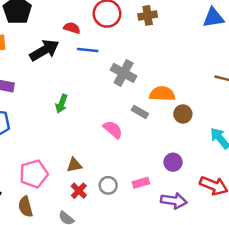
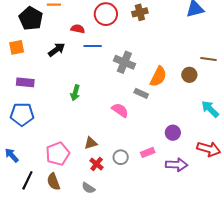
black arrow: (44, 50) -> (57, 50), size x0.7
orange semicircle: (162, 94) -> (158, 77), turned 120
brown circle: (183, 114) -> (189, 75), moved

